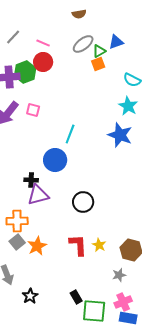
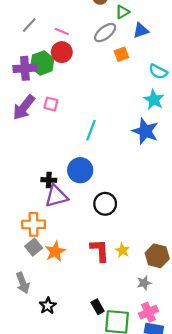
green triangle: (99, 51) -> (122, 12), moved
blue circle: (55, 160) -> (80, 170), moved

